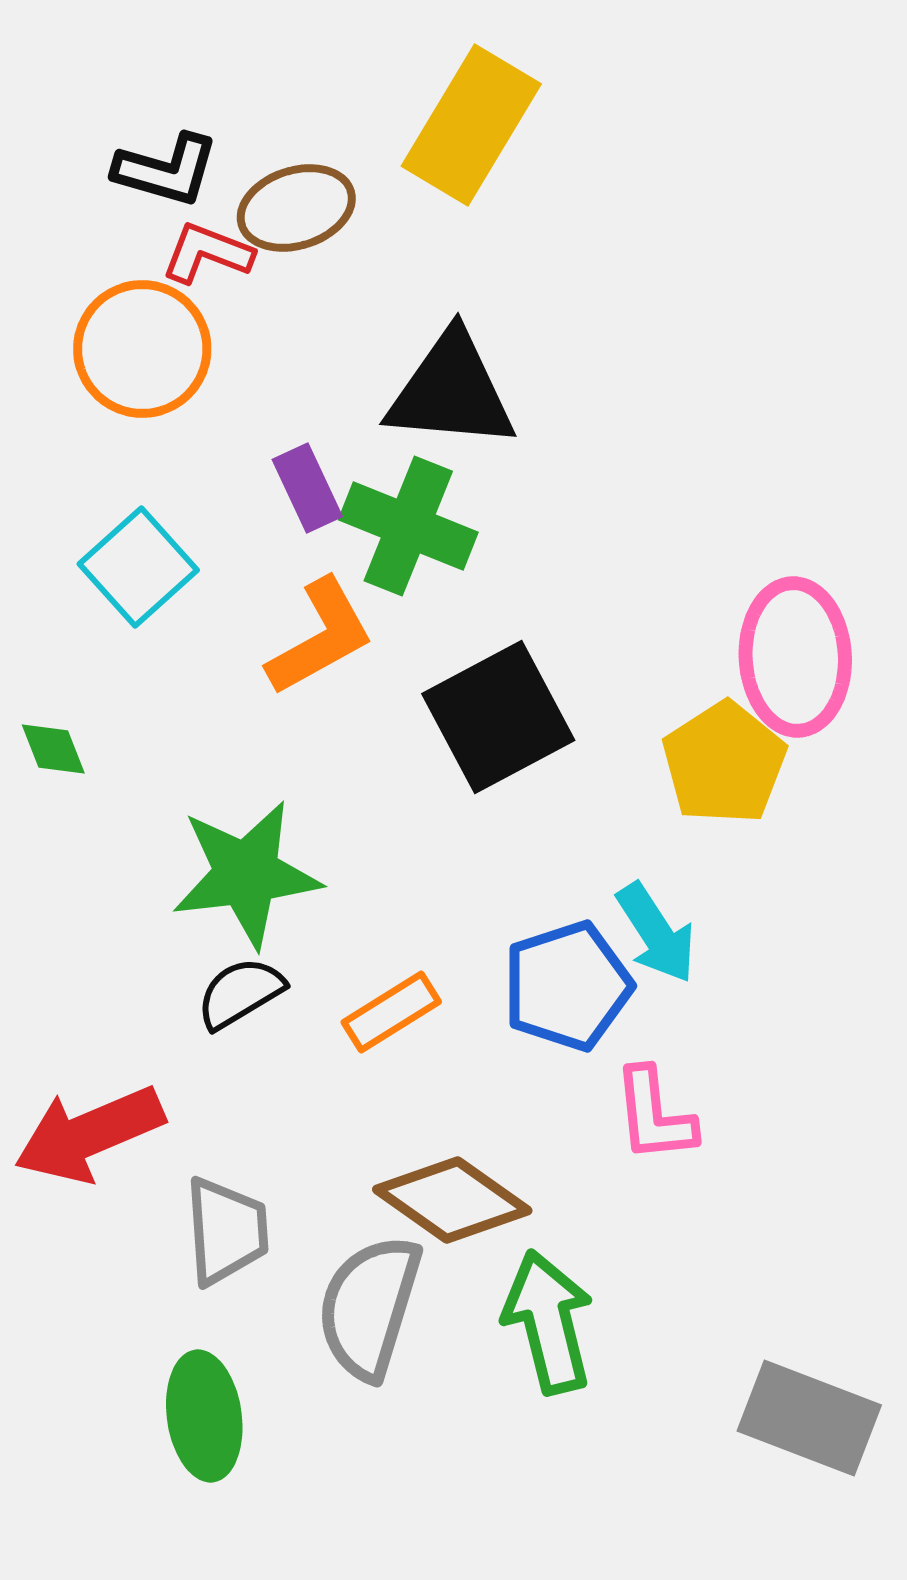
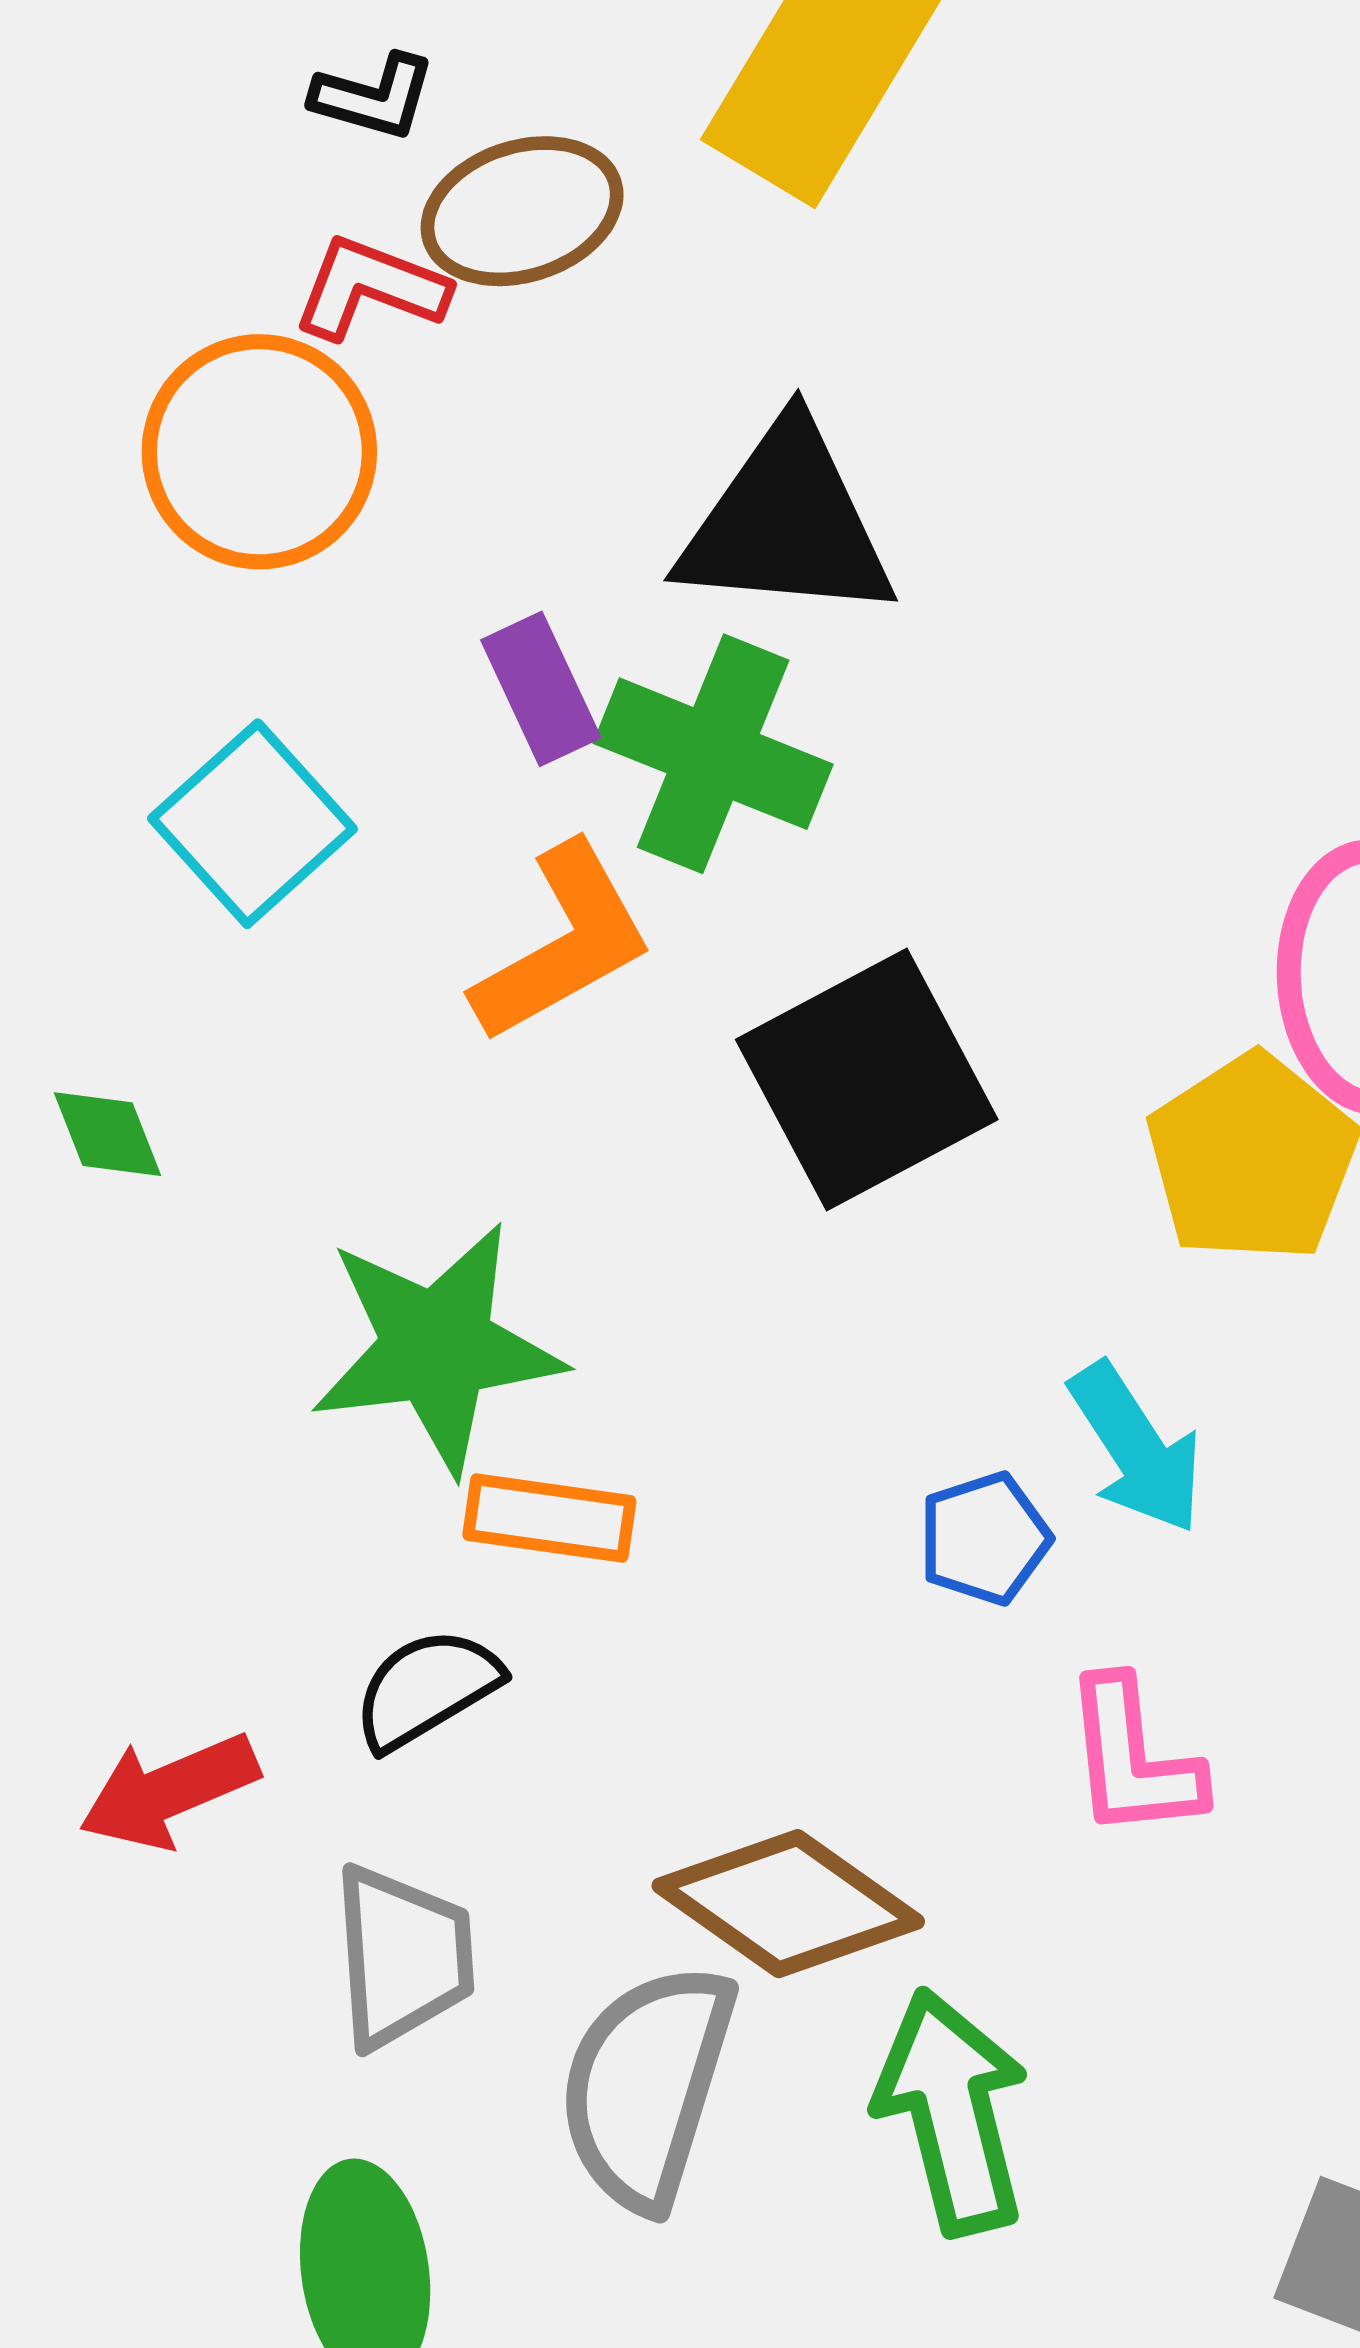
black L-shape: (166, 170) -> (374, 97), moved, size x0.7
blue pentagon: (567, 986) -> (984, 1539), size x0.6
black semicircle: (240, 993) -> (427, 1689), moved
orange rectangle: (391, 1012) -> (549, 1518), moved, turned 40
red arrow: (89, 1134) -> (169, 1791), size x0.7

